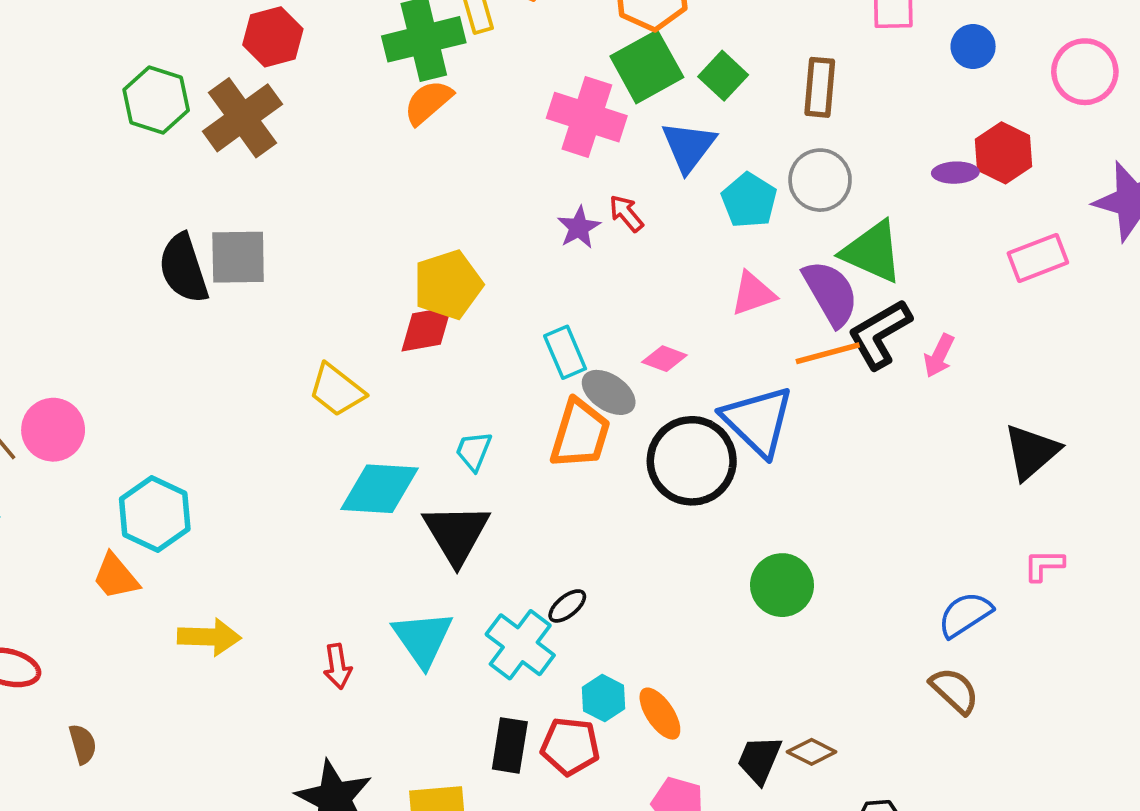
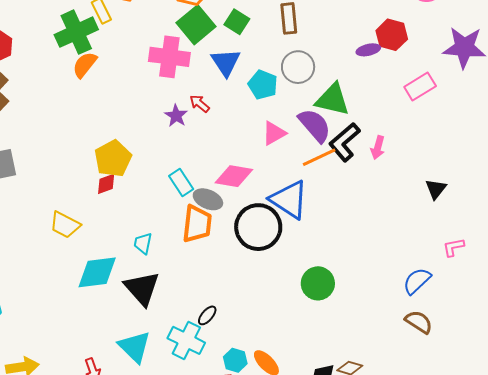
red diamond: (427, 329) -> (106, 184), size x0.7
pink diamond: (664, 359) -> (234, 176), size x1.6
black triangle: (1031, 452) -> (436, 189), size x0.7

